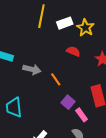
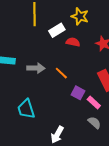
white rectangle: (65, 23) -> (57, 30), moved

